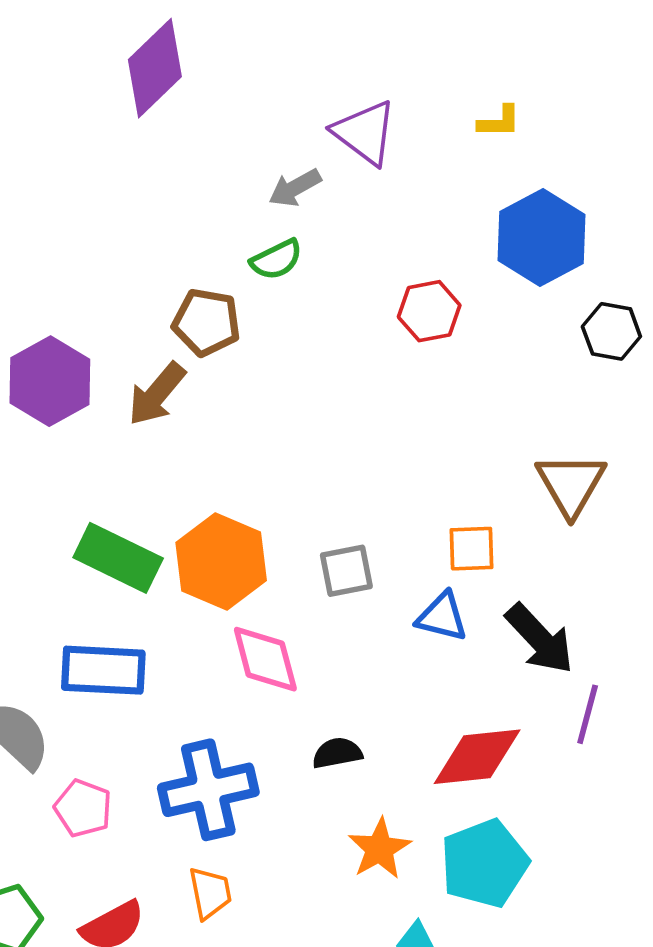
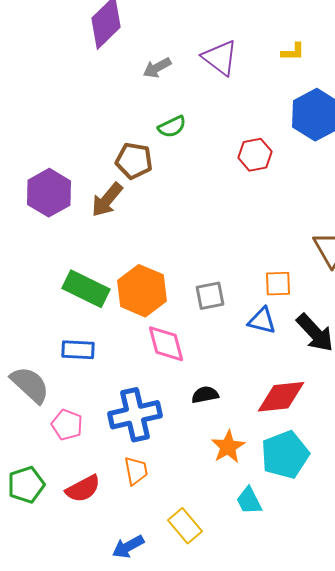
gray arrow: (295, 188) -> (157, 68), moved
blue rectangle: (103, 670) -> (78, 350), size x0.7

